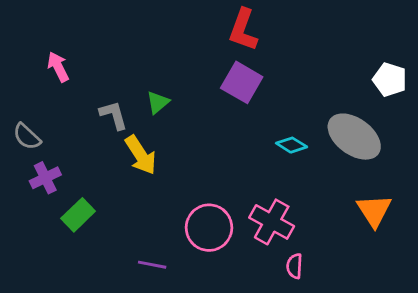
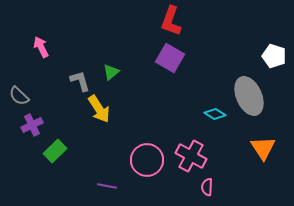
gray ellipse: (354, 137) -> (249, 96), turned 30
cyan diamond: (292, 145) -> (215, 114), moved

